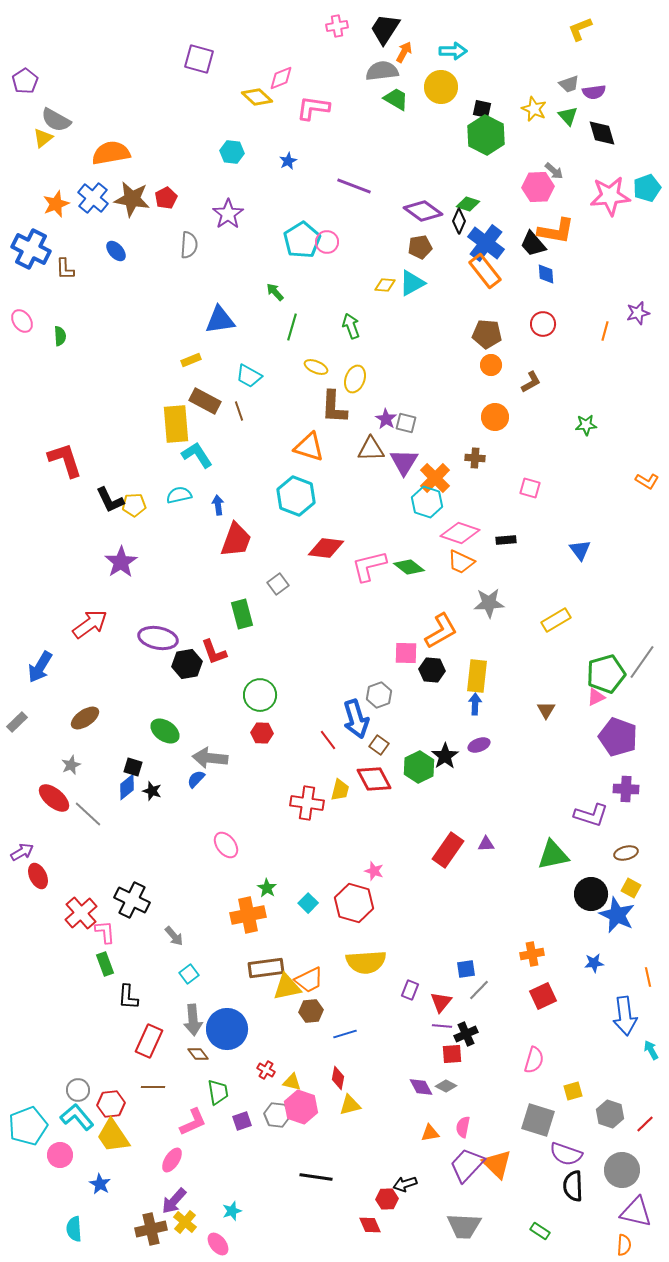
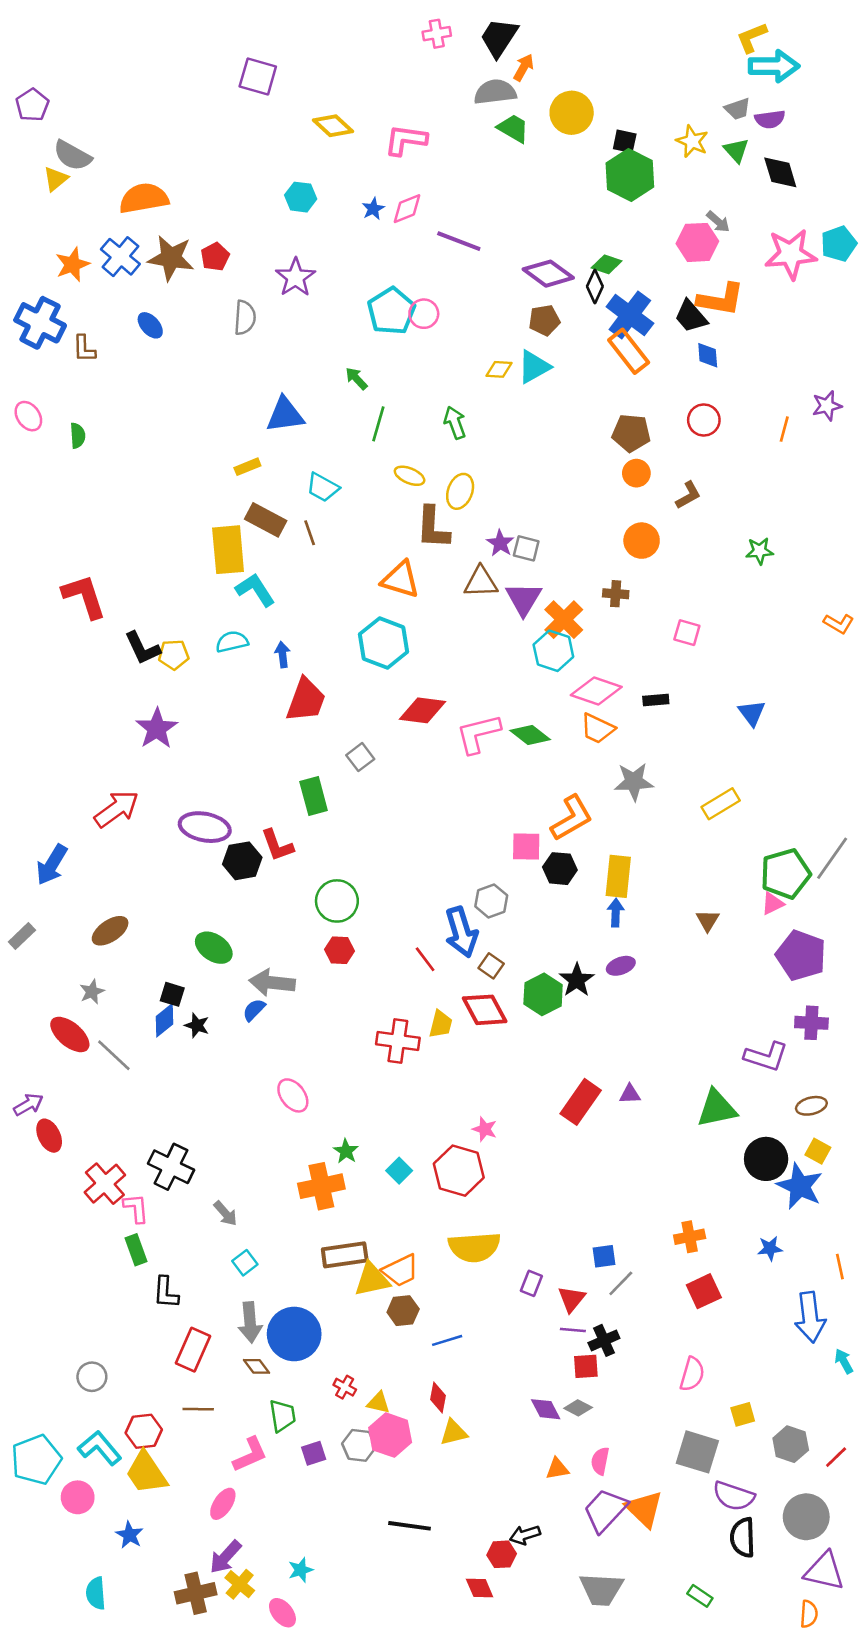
cyan arrow: (453, 51) -> (774, 66), moved, size x1.4
pink diamond: (281, 78) -> (407, 209), moved
gray circle: (78, 1090) -> (92, 1377), moved

